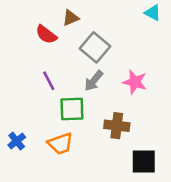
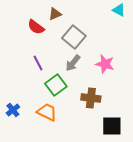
green square: (72, 109) -> (56, 85), turned -35
orange trapezoid: (60, 144) -> (47, 112), turned -135

